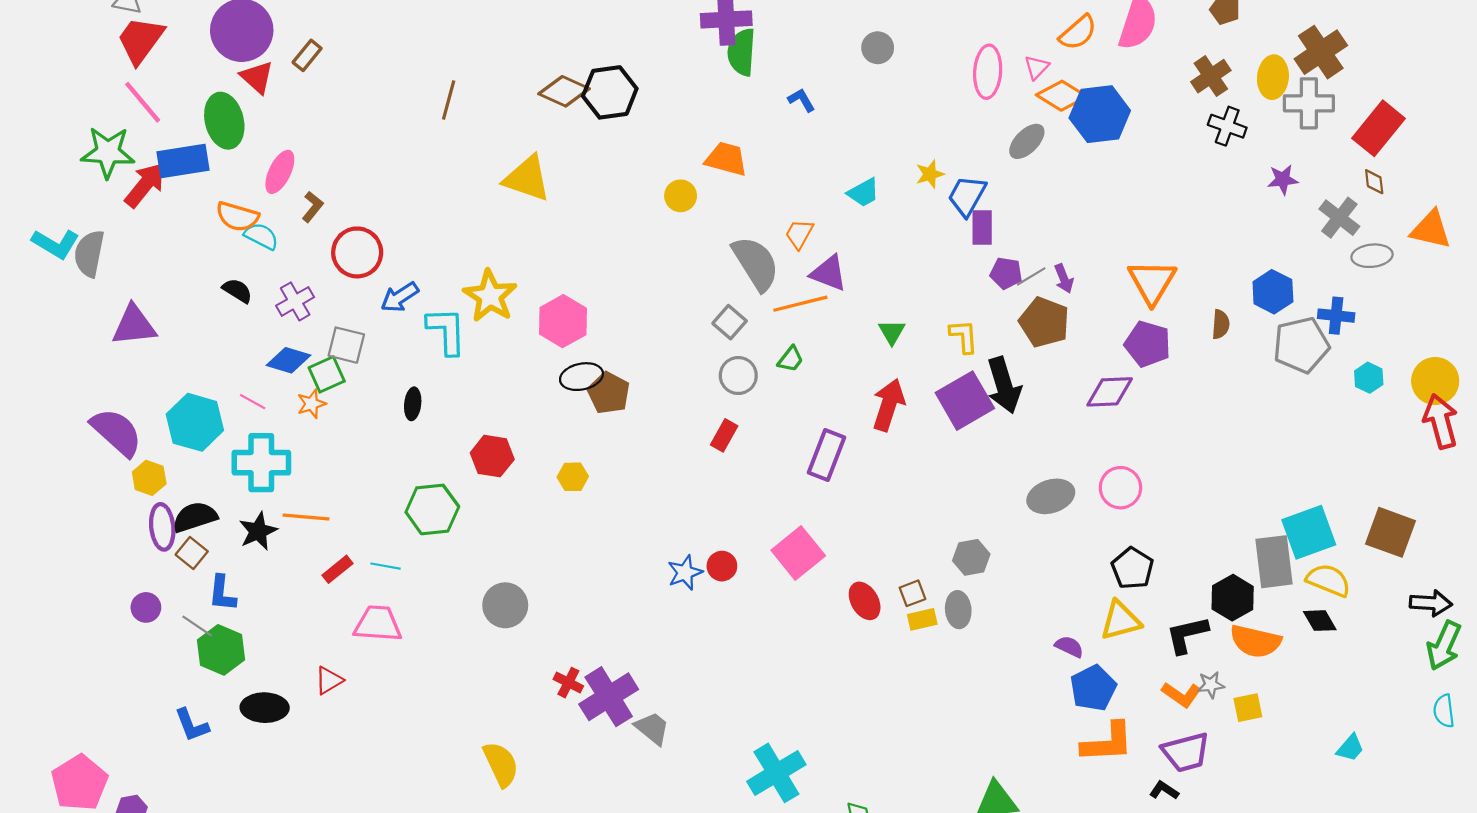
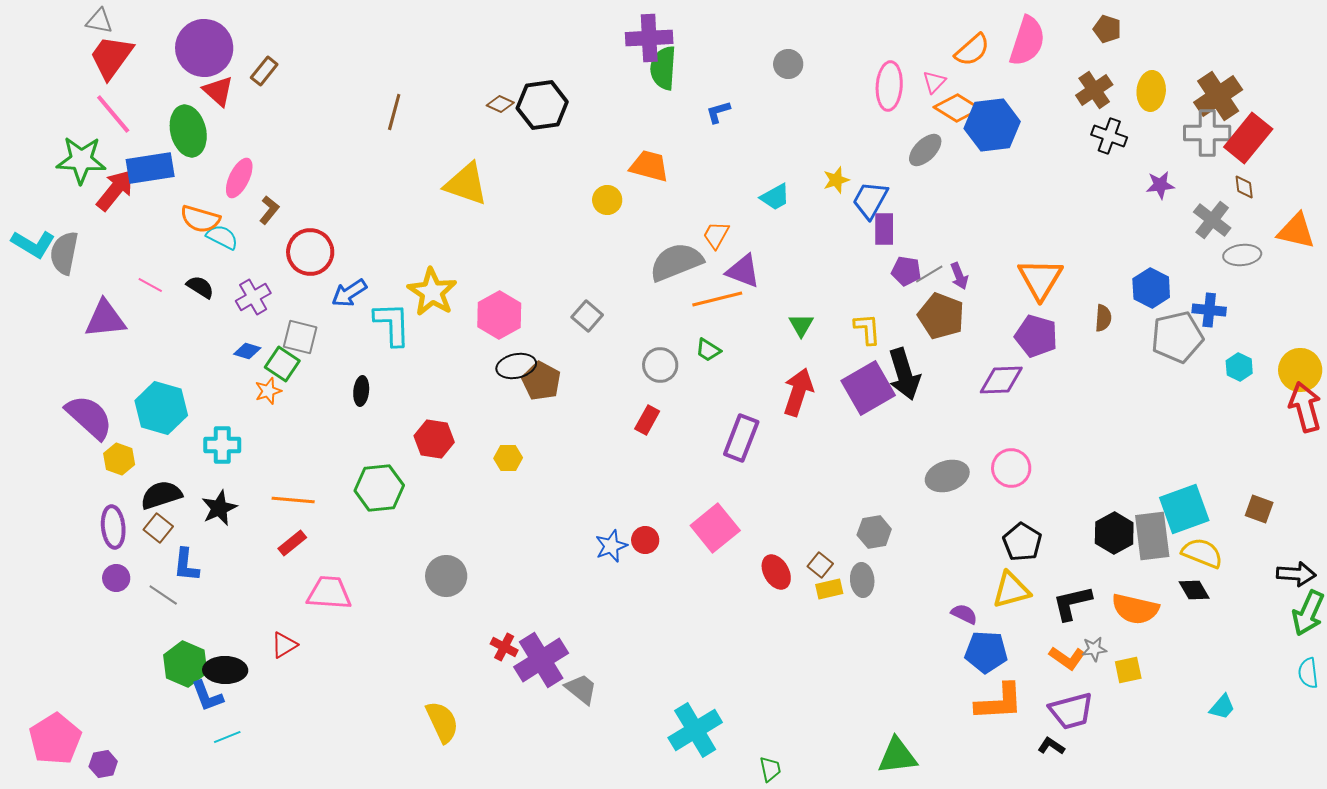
brown cross: (1321, 52) -> (1218, 96), moved
brown diamond: (564, 91) -> (500, 104), size x0.6
blue L-shape: (801, 100) -> (718, 112), turned -76
gray cross: (1309, 103) -> (1207, 133), moved
gray semicircle: (756, 263) -> (676, 262), turned -80
gray square: (730, 322) -> (587, 316), moved
green trapezoid: (791, 359) -> (708, 350), turned 84
blue diamond: (289, 360) -> (247, 351), size x0.7
green square: (327, 374) -> (282, 364), turned -32
pink line: (253, 402) -> (150, 285), moved
cyan cross: (261, 463) -> (222, 445), size x0.7
orange line: (306, 517) -> (293, 500), moved
purple ellipse: (162, 527) -> (113, 527), moved
brown square: (1391, 532) -> (1259, 509), size x0.6
cyan line: (385, 566) -> (227, 737), moved, turned -32
brown square: (912, 593) -> (820, 565), turned -30
black hexagon: (1233, 598) -> (1114, 533), moved
green hexagon: (221, 650) -> (185, 664), moved
blue pentagon: (1093, 688) -> (986, 652), turned 30
blue L-shape: (192, 725) -> (207, 696), moved

